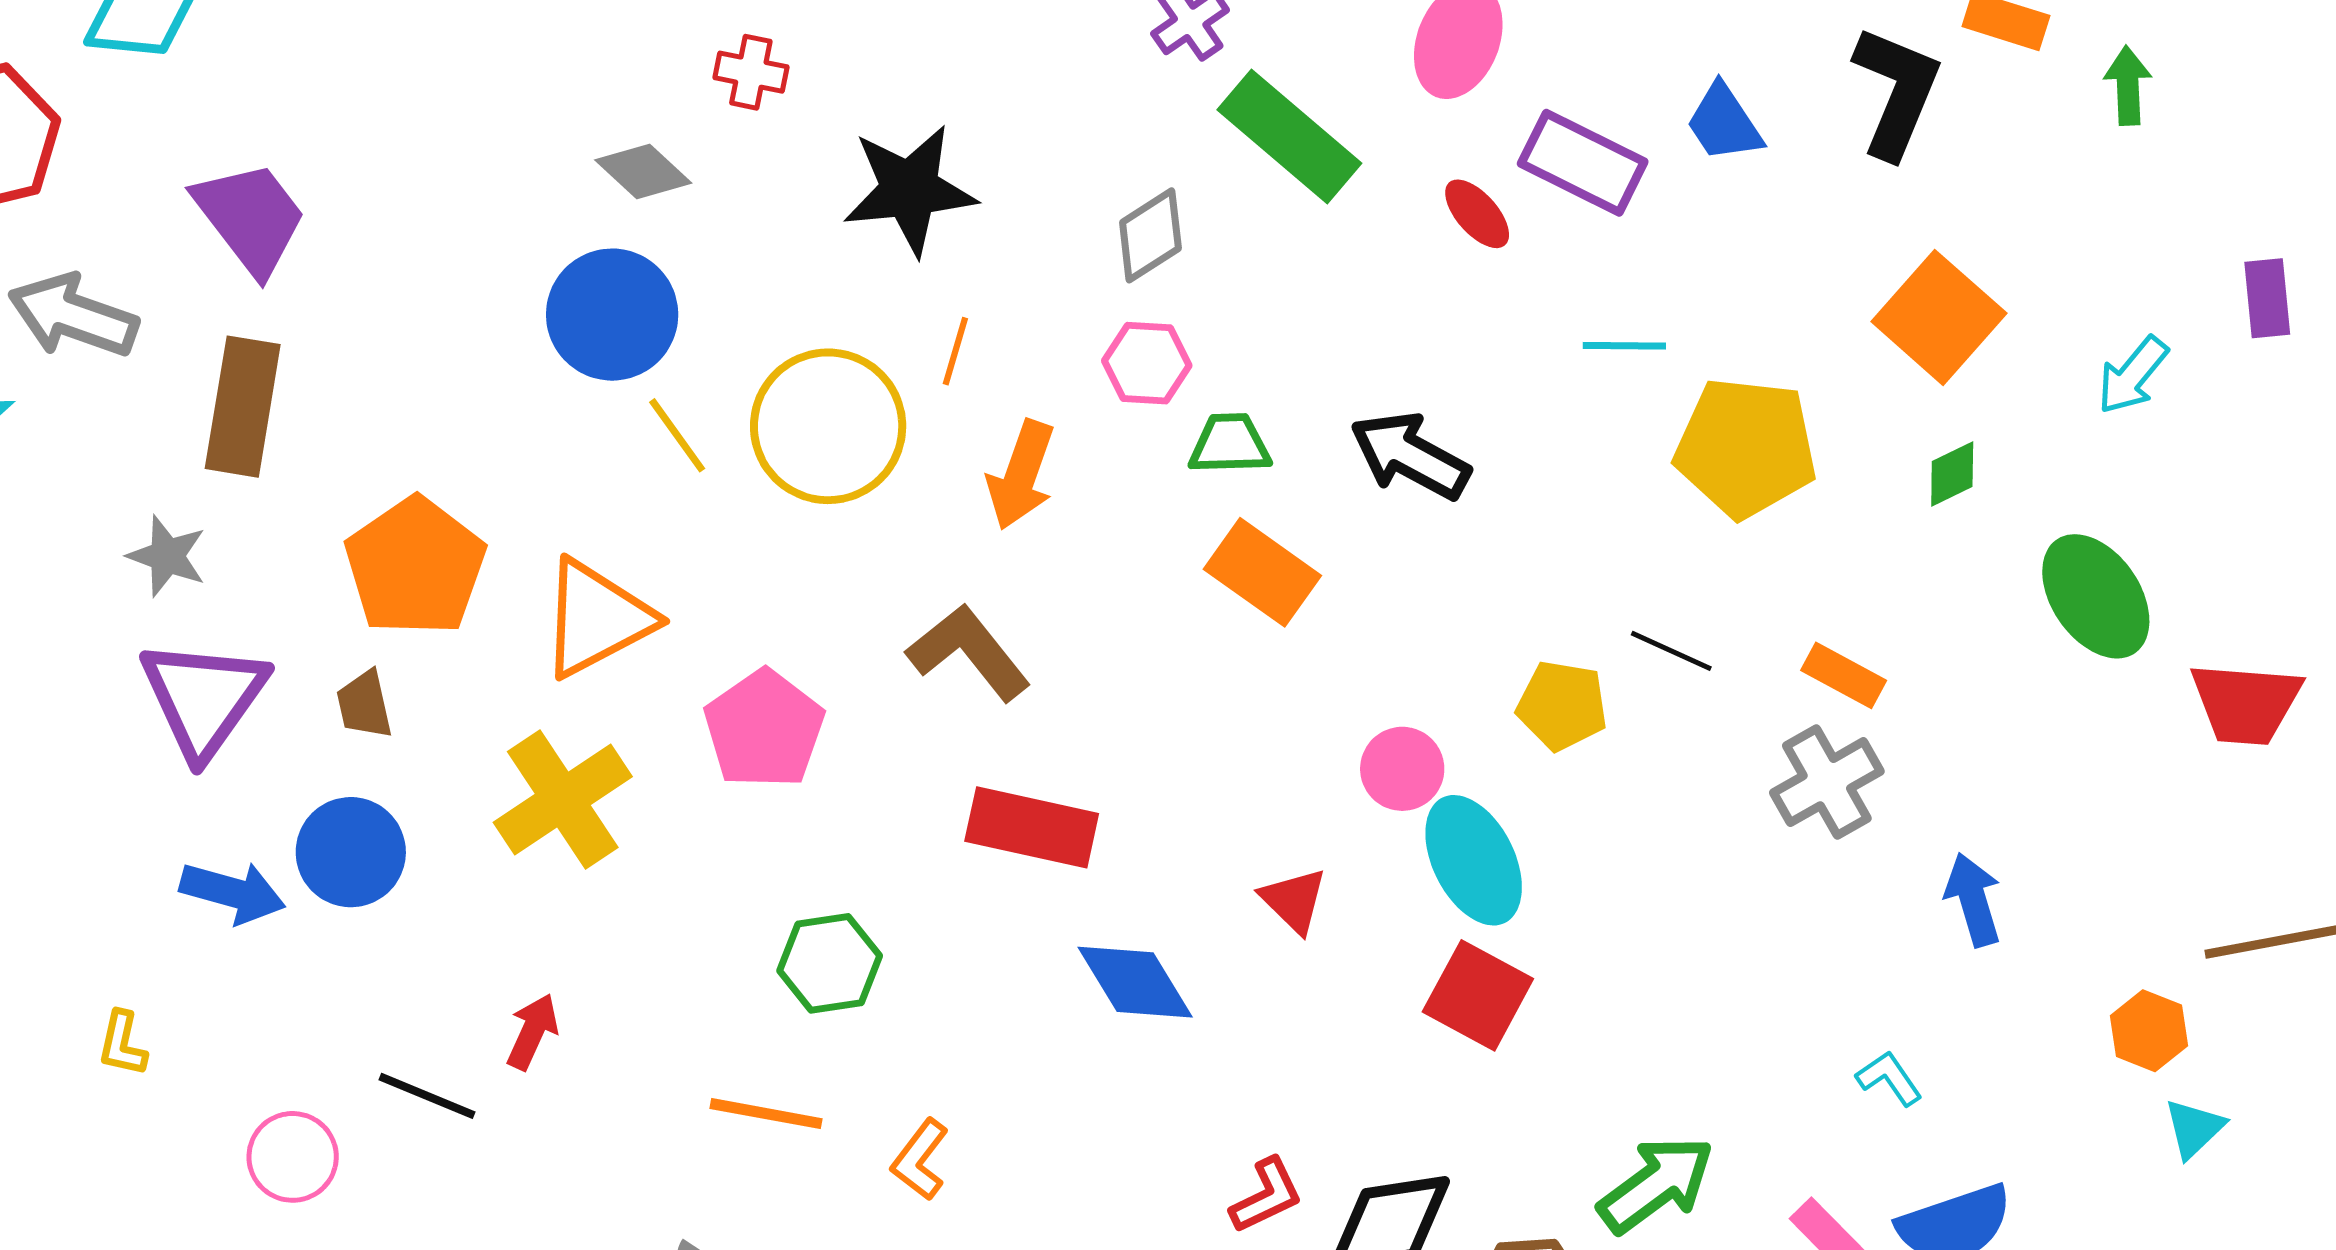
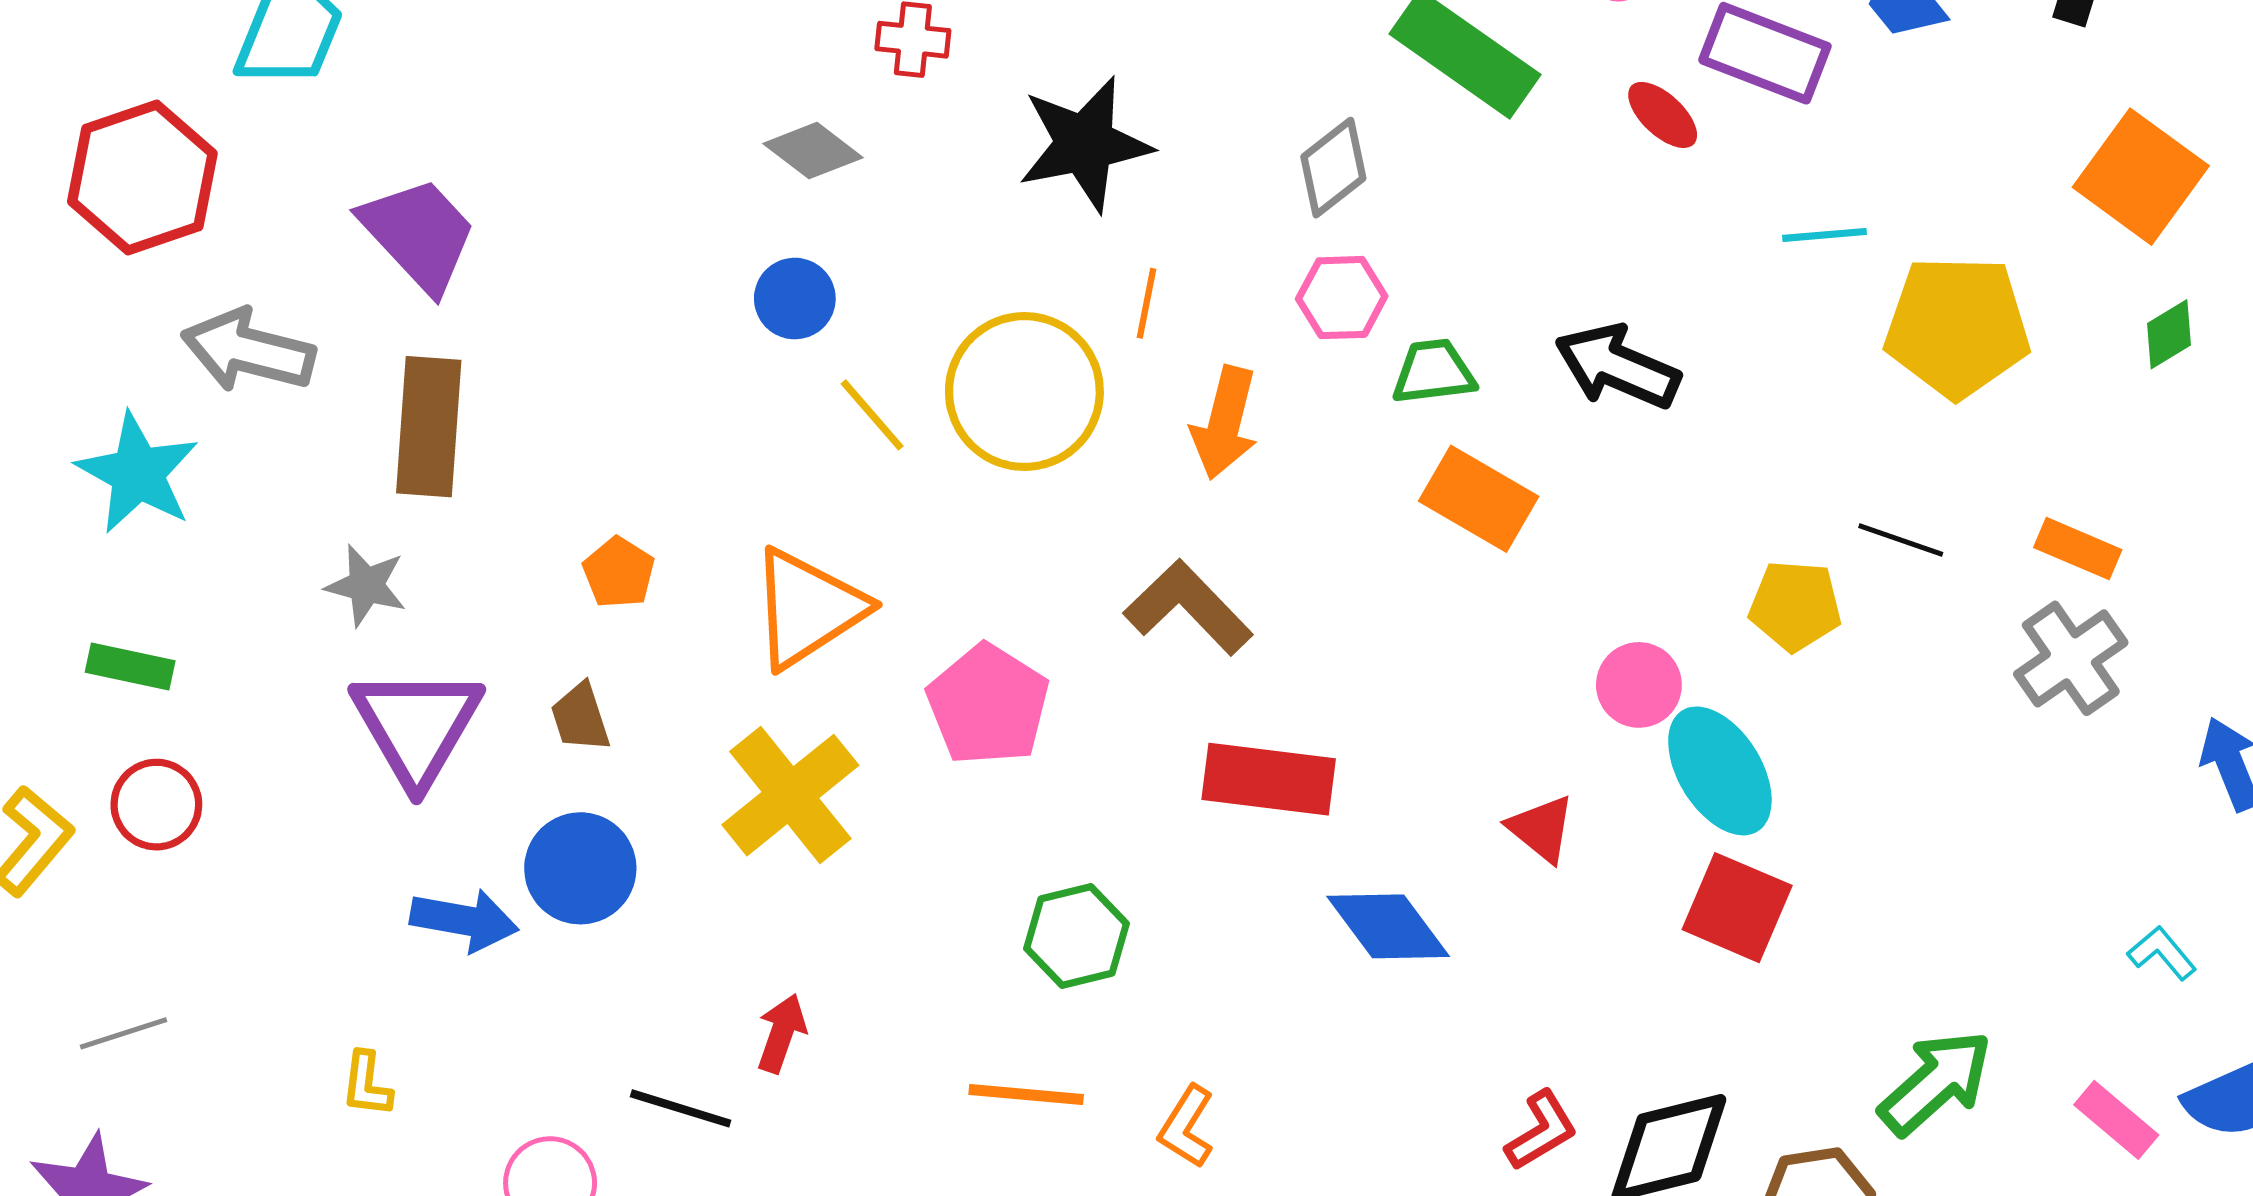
blue circle: (612, 315) -> (795, 299), size x0.6
orange pentagon: (415, 566) -> (619, 573), size x0.5

